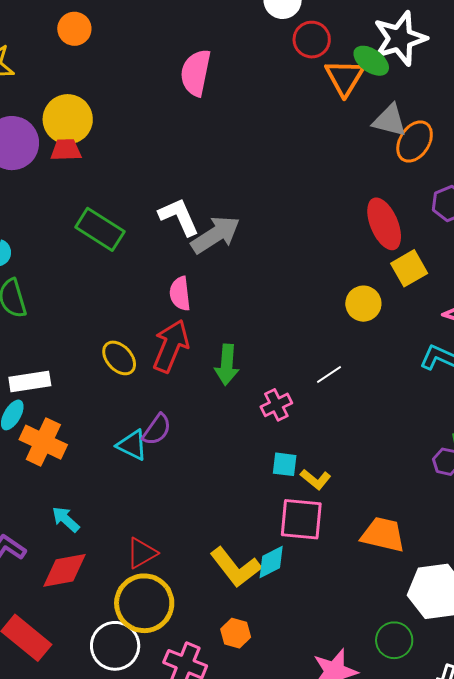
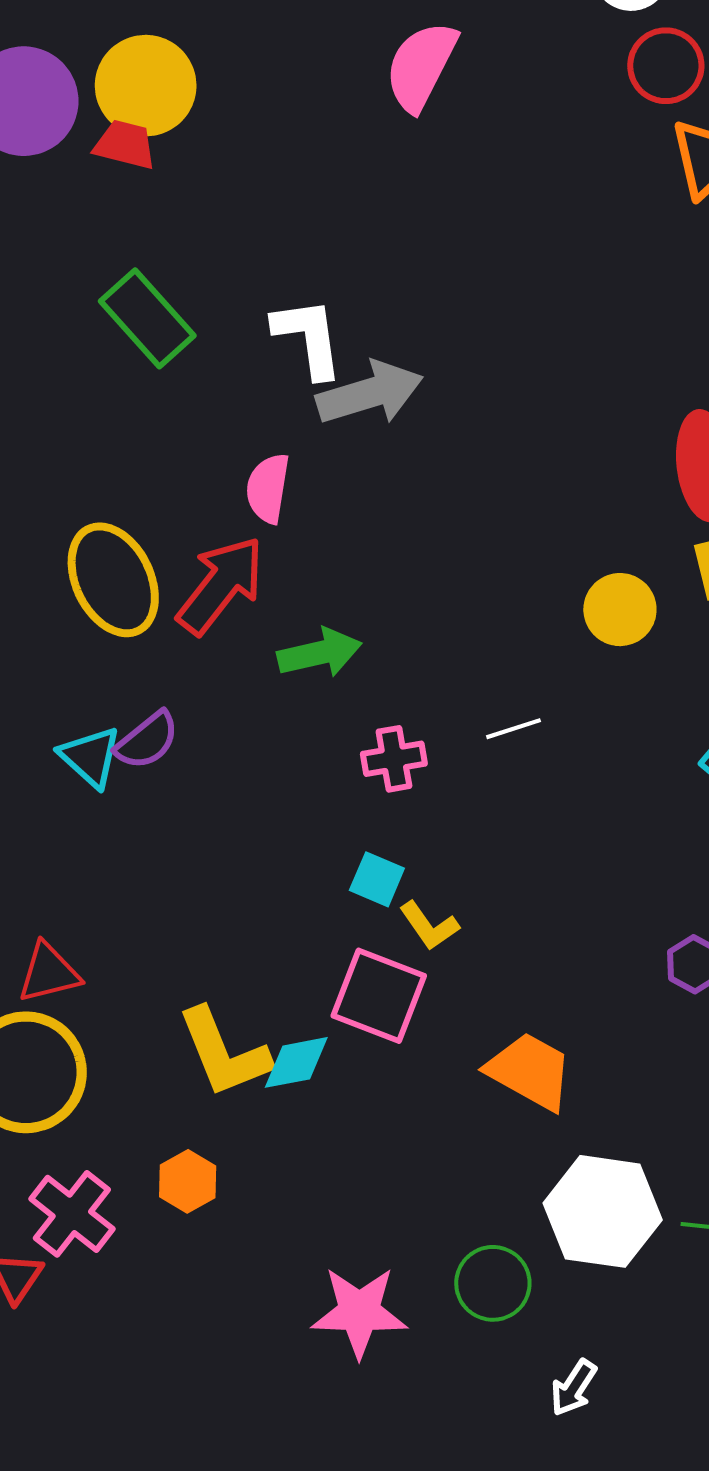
yellow ellipse: (119, 358) -> (113, 580), size x1.5
green arrow: (227, 365) -> (320, 653), turned -123

